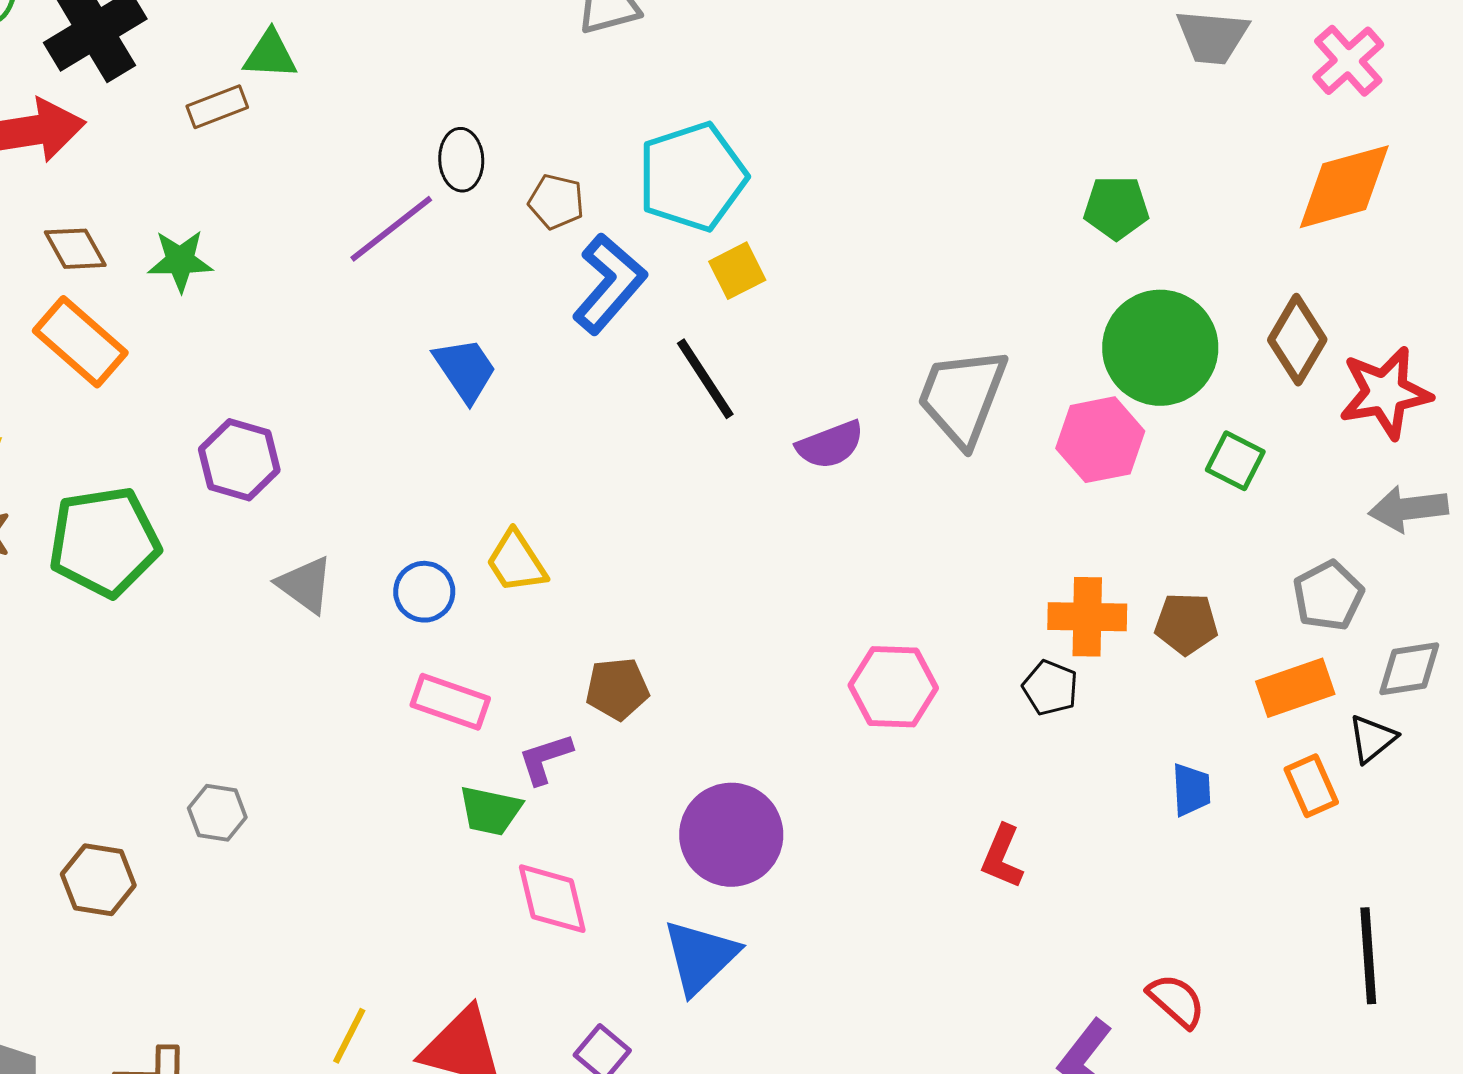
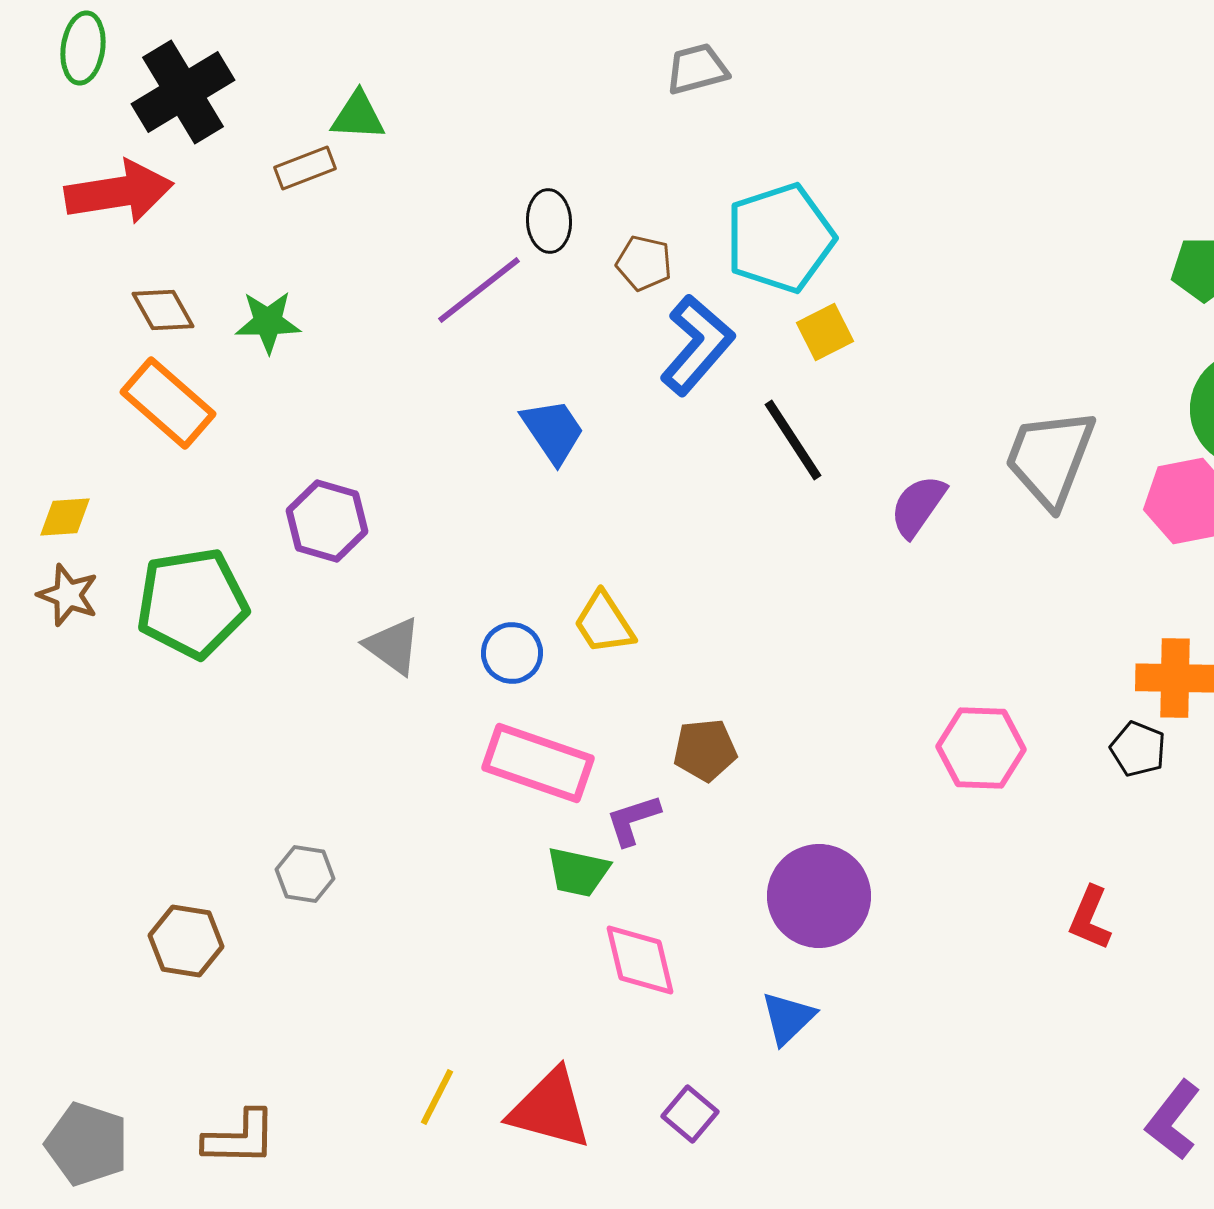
purple semicircle: (830, 445) -> (918, 506), turned 146
pink rectangle: (450, 702) -> (538, 763), size x1.4
blue triangle: (700, 957) -> (788, 1018), size x0.7

